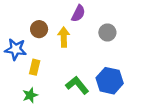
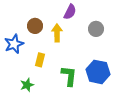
blue star: (16, 49) -> (14, 44), turned -30
yellow rectangle: (35, 67) -> (40, 60), moved
green L-shape: (77, 85) -> (69, 76), turned 45

